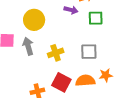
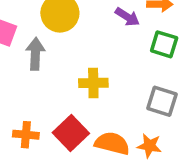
gray square: (89, 52) -> (162, 101), moved
yellow cross: (56, 53) -> (93, 83), moved

